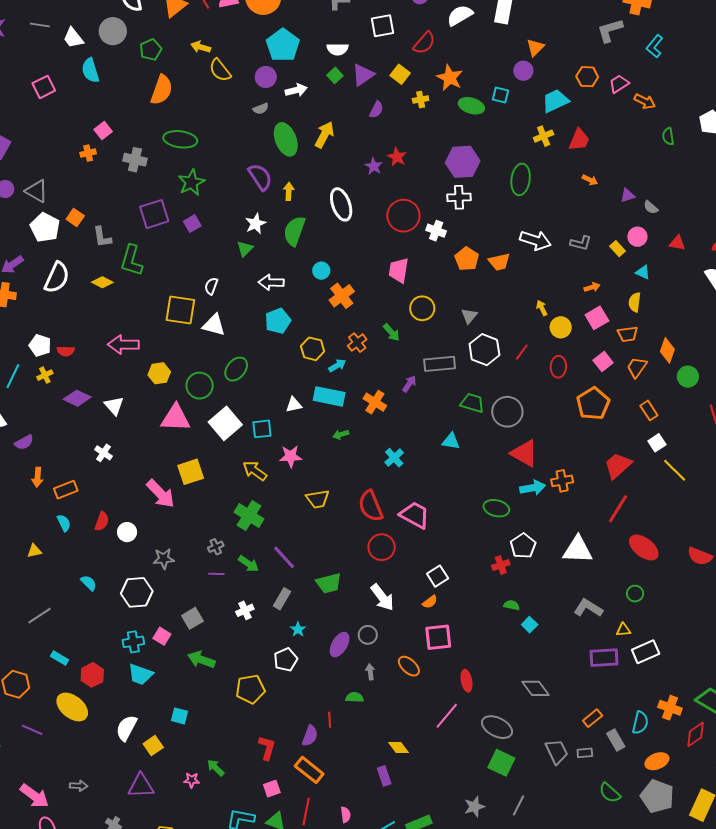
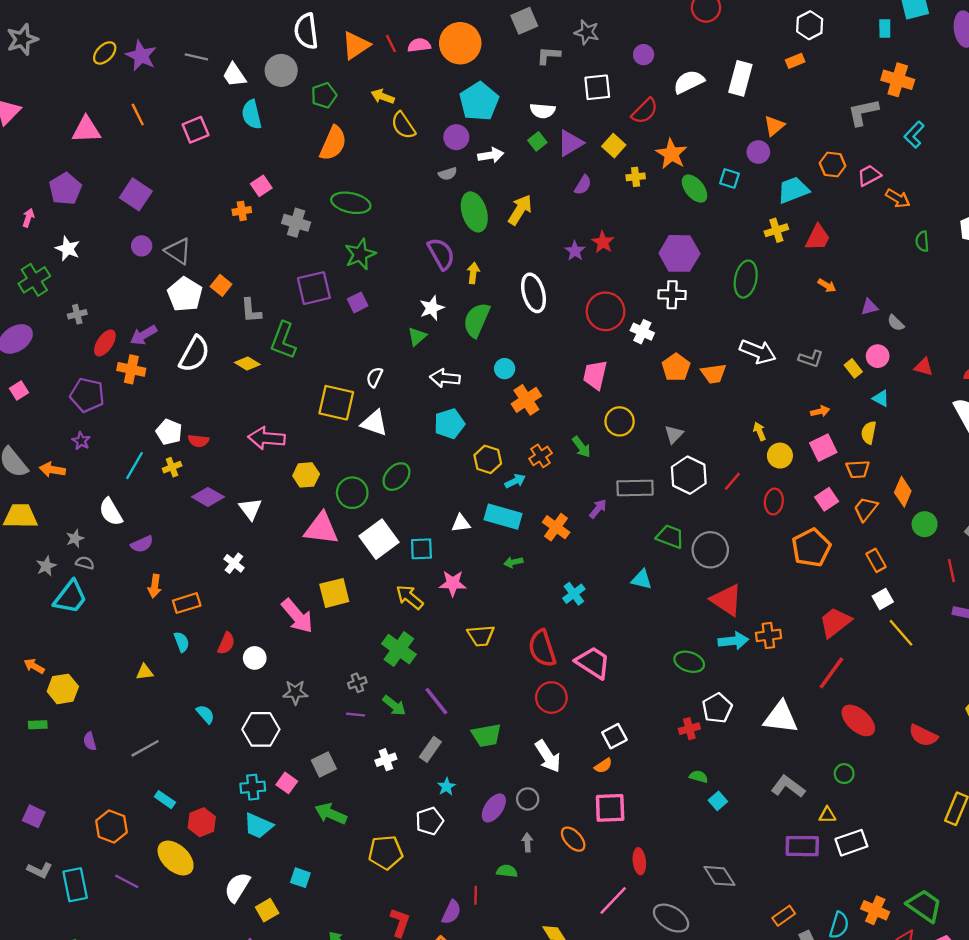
green ellipse: (471, 106) -> (695, 189), turned 30

